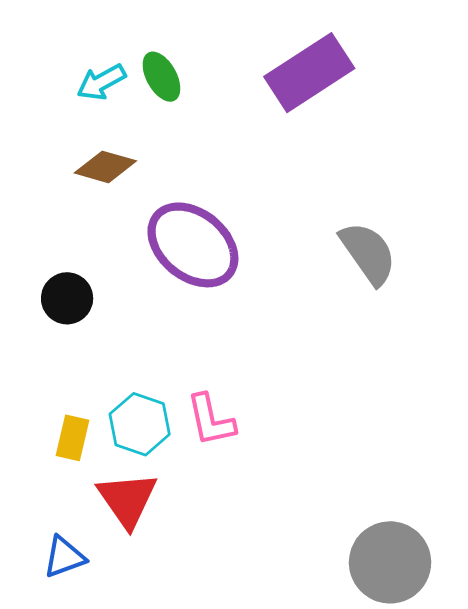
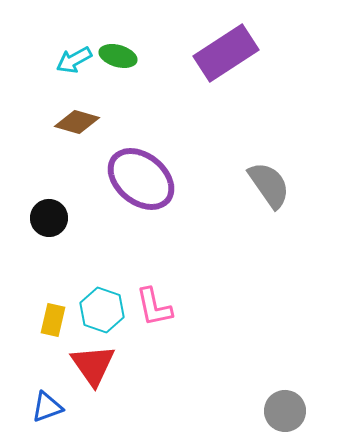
green ellipse: (161, 77) -> (118, 56), turned -45
gray circle: (390, 562) -> (285, 411), size x0.7

